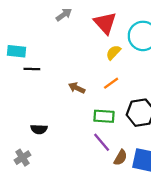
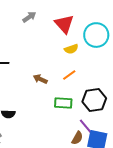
yellow semicircle: (113, 52) -> (71, 49), turned -152
purple line: (102, 142) -> (86, 127), moved

